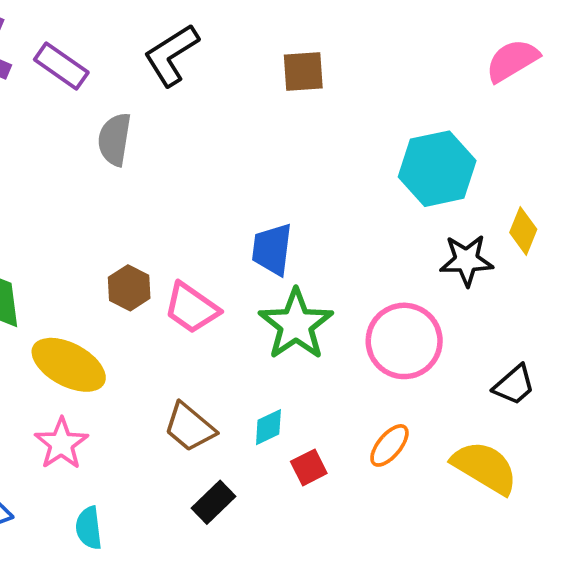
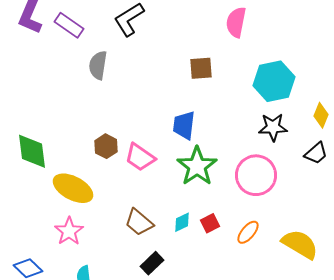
pink semicircle: (512, 60) -> (236, 22), moved, turned -48
brown square: (303, 71) -> (201, 68), moved
black star: (466, 260) -> (273, 127), moved
black trapezoid: (514, 385) -> (316, 153), moved
red square: (309, 467) -> (210, 223), moved

